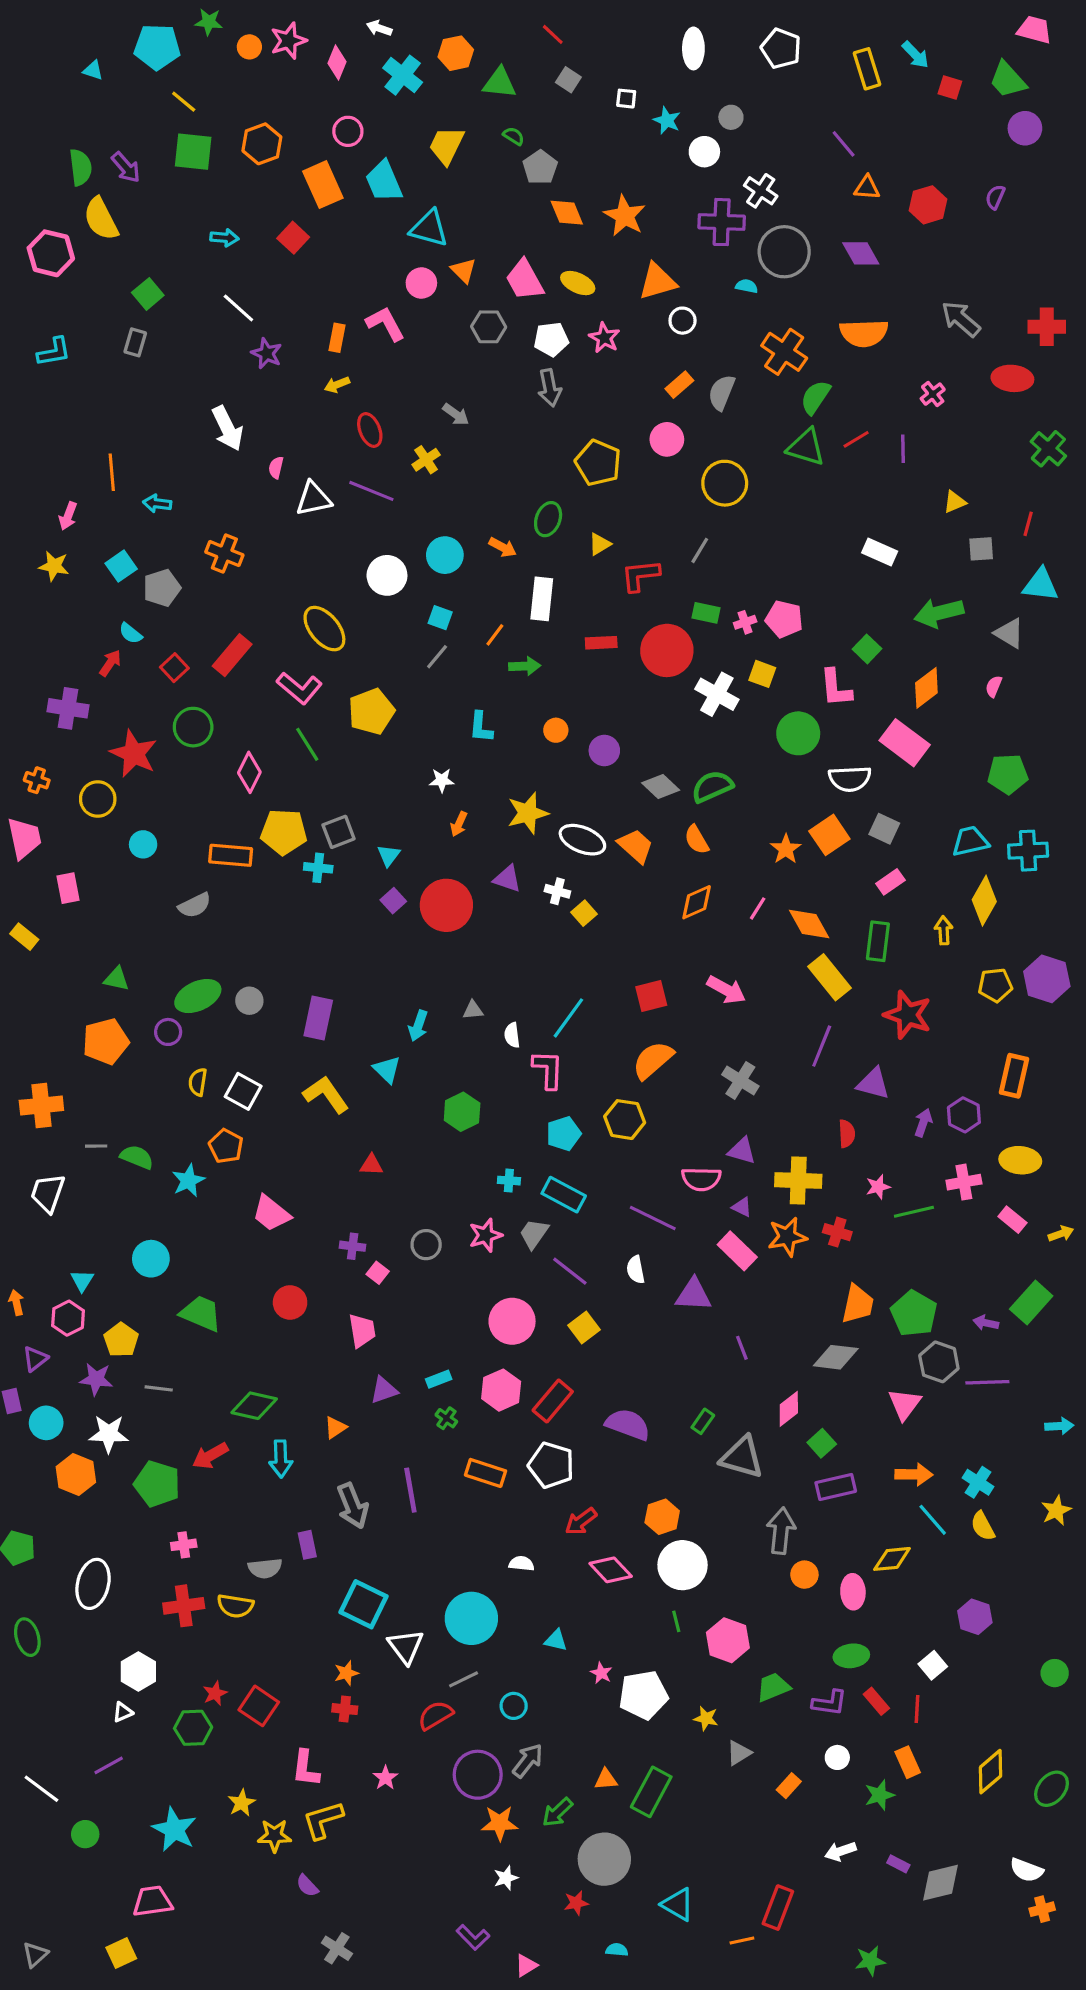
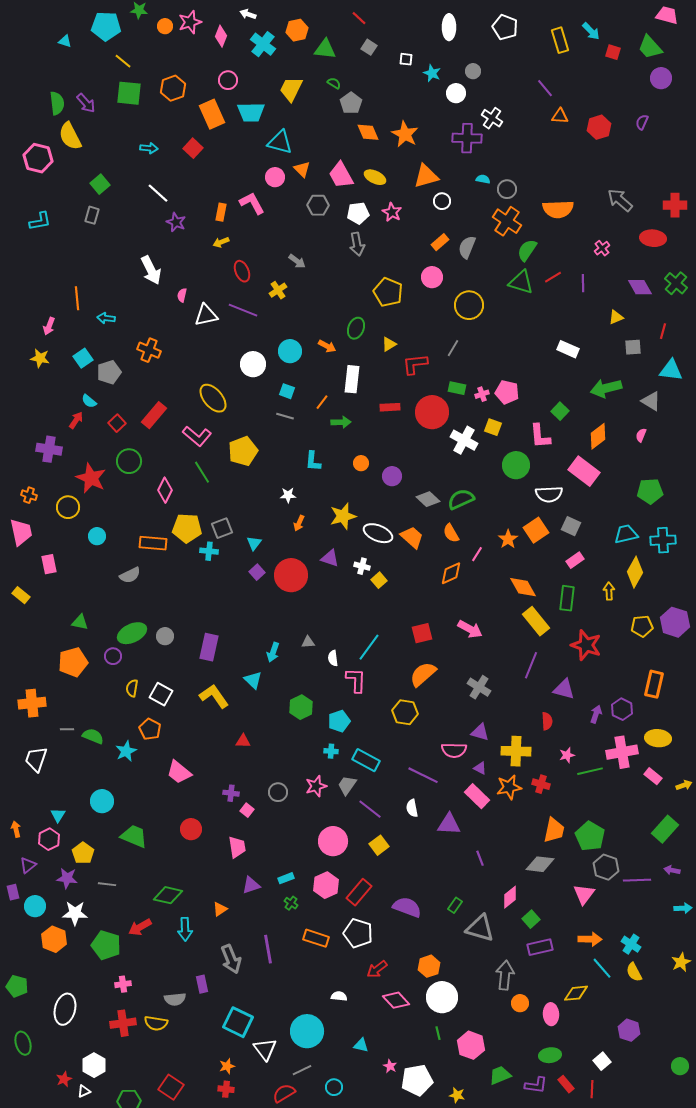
cyan trapezoid: (384, 181) -> (251, 112), turned -68
gray circle: (784, 252) -> (507, 189), moved, size x0.6
purple diamond: (861, 253) -> (640, 287), moved
gray line: (437, 657) -> (285, 416), turned 66
pink line: (758, 908) -> (477, 554), moved
cyan pentagon: (564, 1134) -> (339, 721), moved
pink cross: (964, 1182) -> (622, 752), size x1.4
purple arrow: (986, 1323) -> (672, 870), moved
red star: (215, 1693) -> (64, 1079), moved

